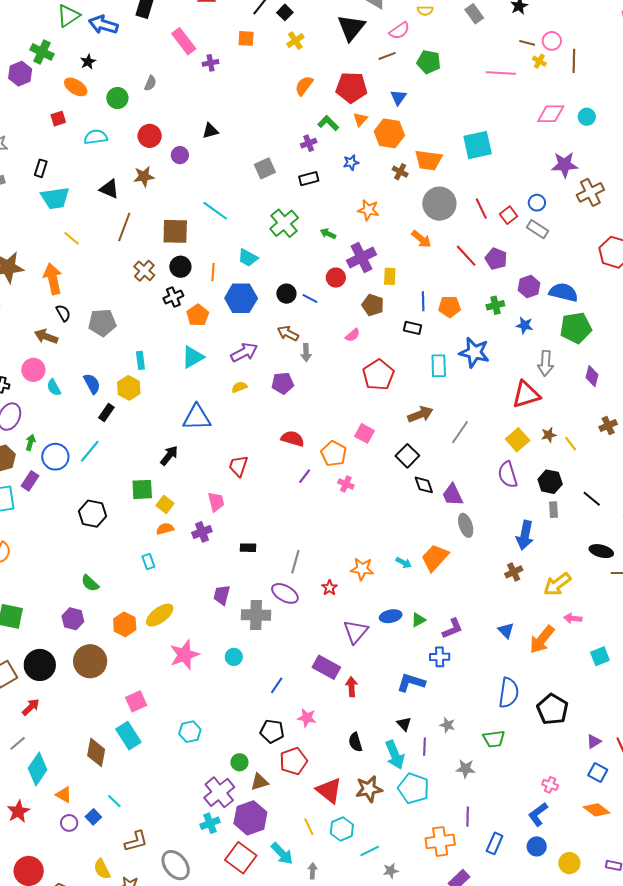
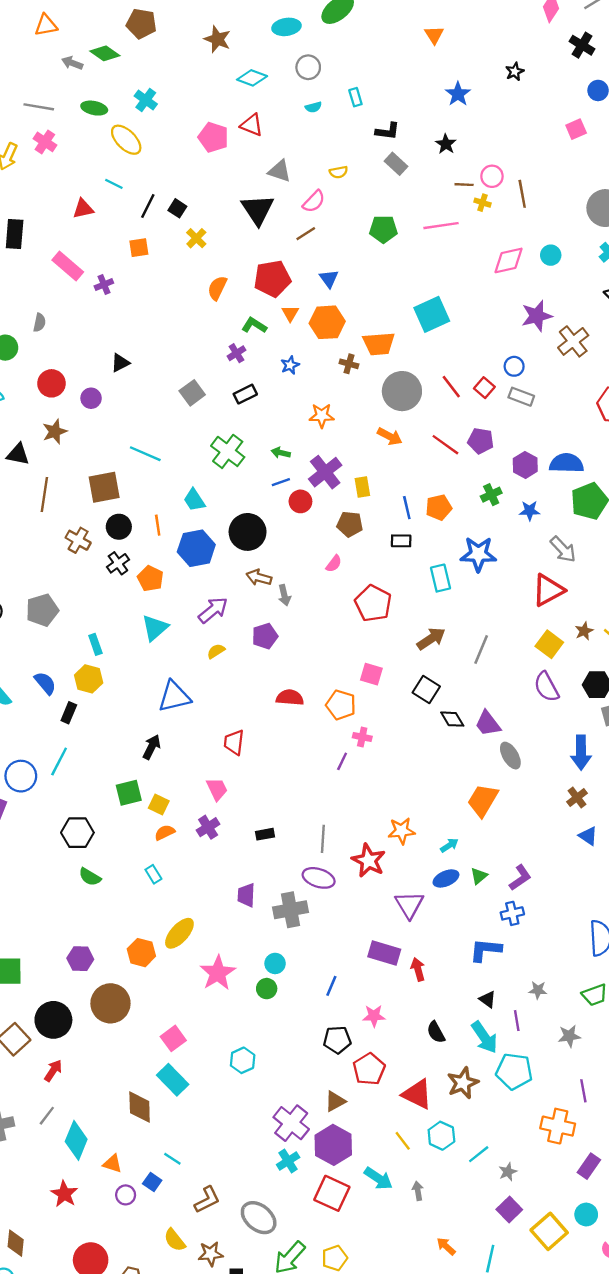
green pentagon: (429, 62) -> (383, 229), moved
cyan trapezoid: (248, 258) -> (194, 500), turned 40
black circle: (286, 294) -> (248, 532), size x1.6
blue line: (310, 299) -> (281, 482), moved, turned -35
gray arrow: (546, 363) -> (563, 549), turned -35
purple line: (305, 476) -> (342, 761), moved
cyan arrow: (404, 563) -> (449, 845), moved, turned -49
green semicircle: (90, 583) -> (90, 877), moved
red star: (330, 588) -> (369, 861), size x1.8
blue triangle: (506, 630) -> (588, 836), moved
green circle: (239, 762) -> (267, 989), moved
orange cross: (440, 841) -> (558, 1126), turned 32

